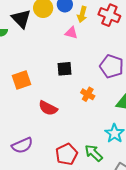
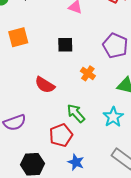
orange square: (21, 80) -> (18, 37), moved
green arrow: (94, 153) -> (76, 113), moved

